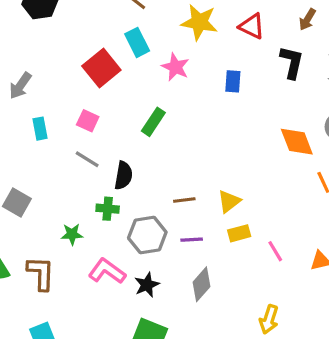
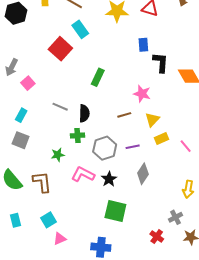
black L-shape: (292, 62) -> (161, 62), moved
pink star: (175, 67) -> (142, 94), moved
pink square: (88, 121) -> (28, 83), moved, turned 32
cyan rectangle: (40, 129) -> (21, 115), moved, turned 48
brown line: (184, 200) -> (124, 115), moved

